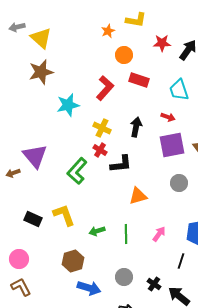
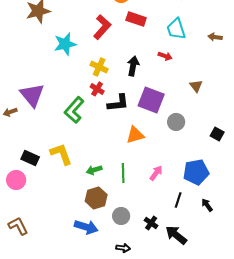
purple square: (172, 145) -> (151, 100), moved, turned 32
pink circle: (19, 259) -> (16, 180), moved
brown hexagon: (73, 261) -> (96, 198), moved

